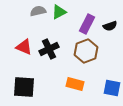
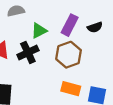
green triangle: (59, 12) -> (39, 31), moved
orange rectangle: (75, 84) -> (71, 89), moved

